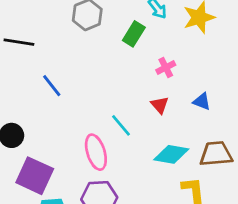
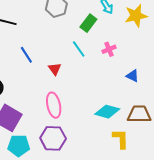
red triangle: (160, 105) -> (55, 69), moved
cyan line: (121, 125) -> (79, 49), moved

